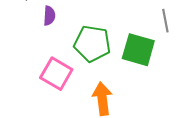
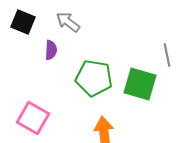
pink square: (56, 74) -> (33, 118), moved

